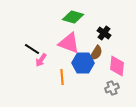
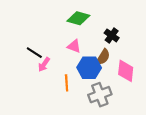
pink triangle: (69, 43) -> (74, 46), size x0.6
gray cross: (112, 88) -> (100, 95), moved, size x1.5

